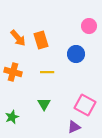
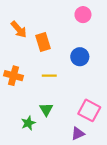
pink circle: (89, 26) -> (83, 15), moved
orange arrow: (18, 38) -> (19, 29), moved
green star: (12, 117) -> (28, 123), moved

